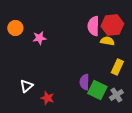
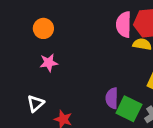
orange circle: (15, 28) -> (43, 28), moved
pink star: (39, 38) -> (49, 63), moved

